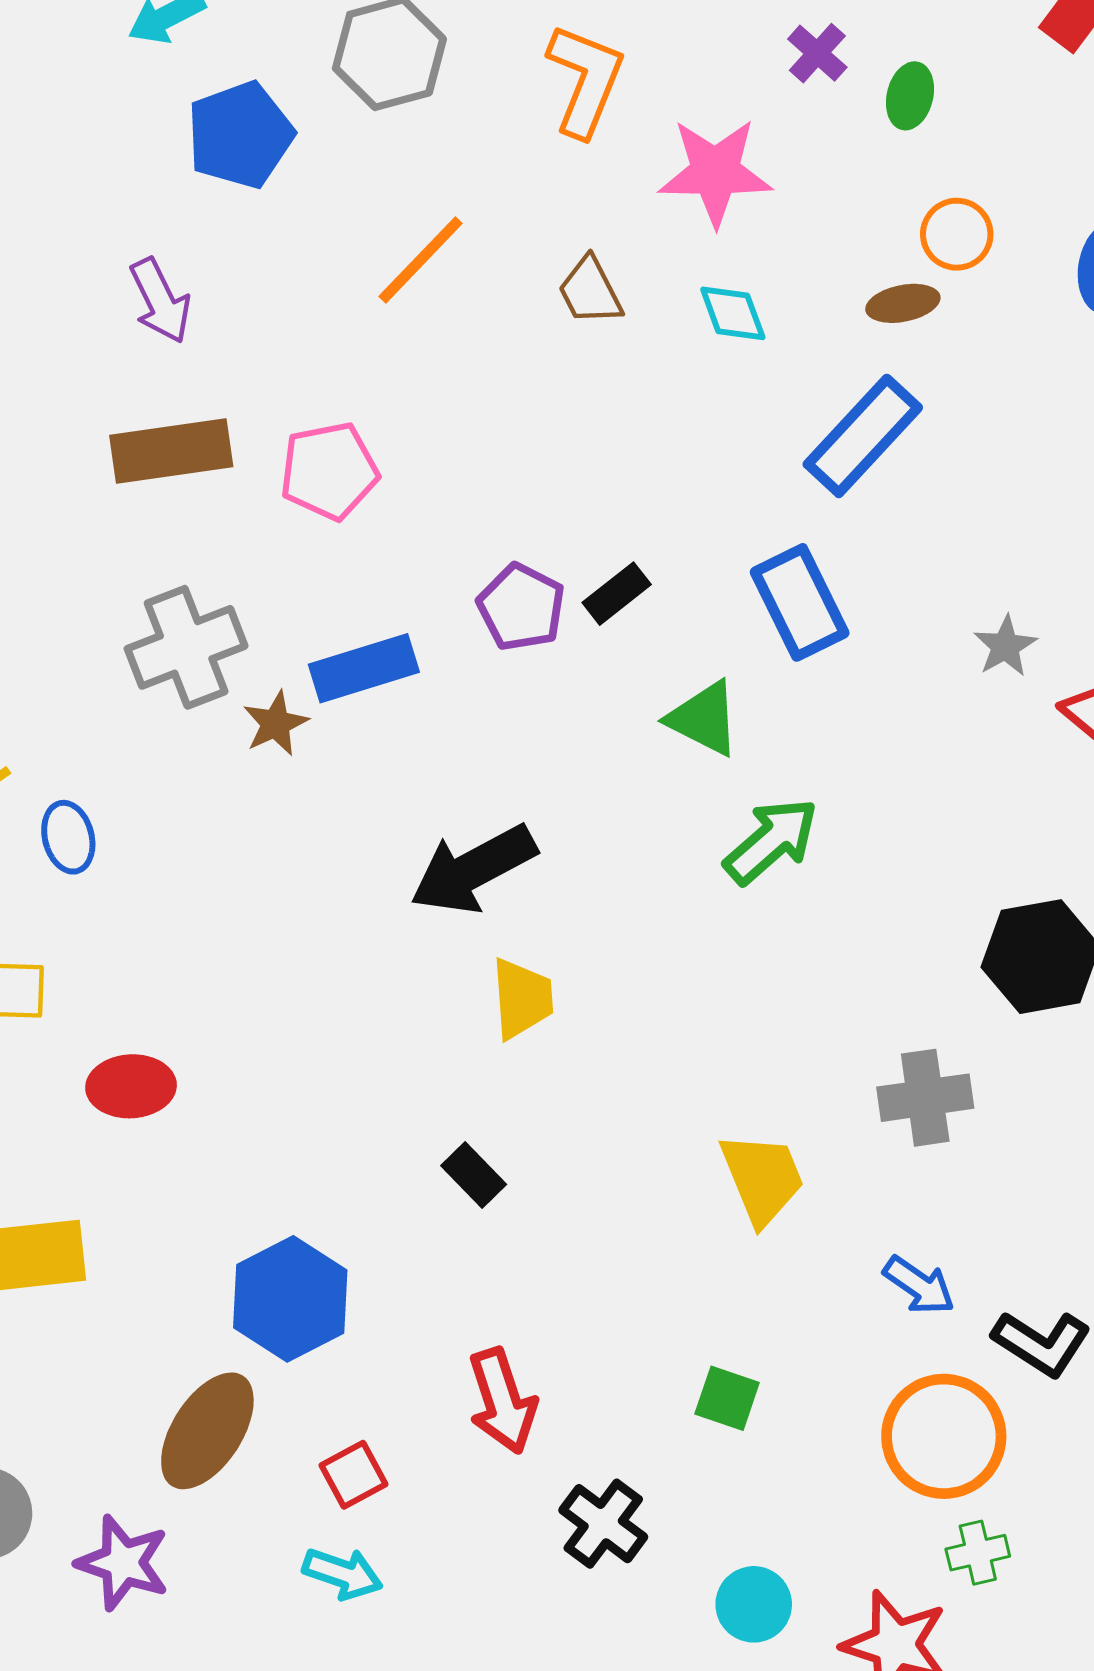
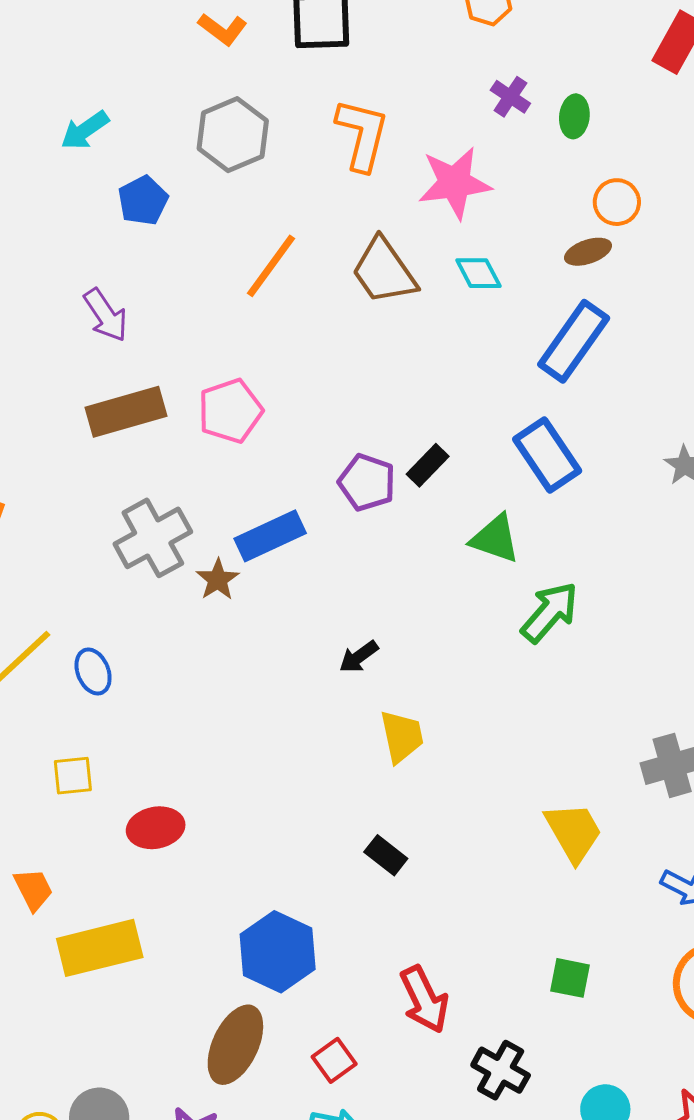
blue pentagon: (240, 135) -> (143, 201), size x0.7
brown trapezoid: (590, 291) -> (384, 271), size x1.5
black arrow: (473, 869) -> (359, 657), size x0.5

